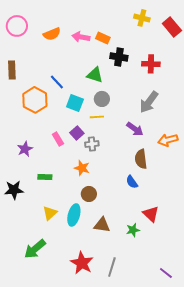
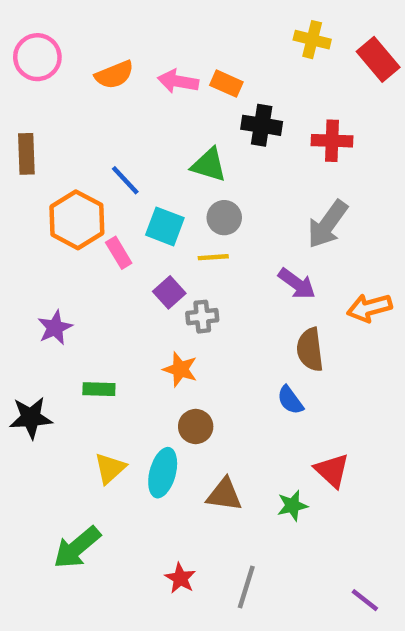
pink rectangle: (58, 139) -> (119, 253), moved
red star: (82, 263) -> (180, 578), size x0.6

